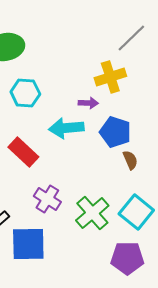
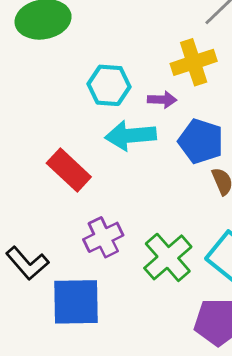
cyan hexagon: (25, 93) -> (109, 85), moved
purple cross: (47, 199) -> (103, 237), turned 32

